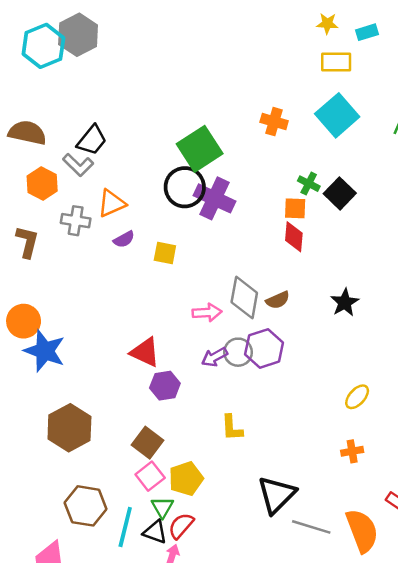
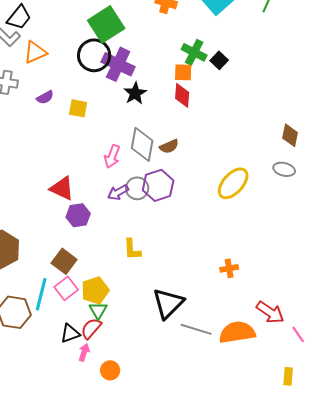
green cross: (309, 184) -> (194, 52), size x1.4
black square: (340, 193) -> (219, 60), size x0.7
orange triangle: (112, 203) -> (35, 52), moved
black star: (345, 303) -> (135, 93), moved
pink arrow: (207, 312) -> (112, 156), turned 115
yellow ellipse: (357, 397) -> (233, 183), moved, size x1.6
green triangle: (162, 507) -> (98, 310), moved
cyan line: (125, 527) -> (41, 294), moved
orange semicircle: (362, 531) -> (237, 332), turned -78
black triangle: (155, 532) -> (70, 333), turned -40

